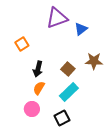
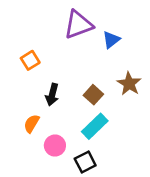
brown star: (94, 61) -> (129, 84), turned 30
orange semicircle: (39, 88) -> (32, 124), moved
pink circle: (32, 109) -> (55, 146), moved

